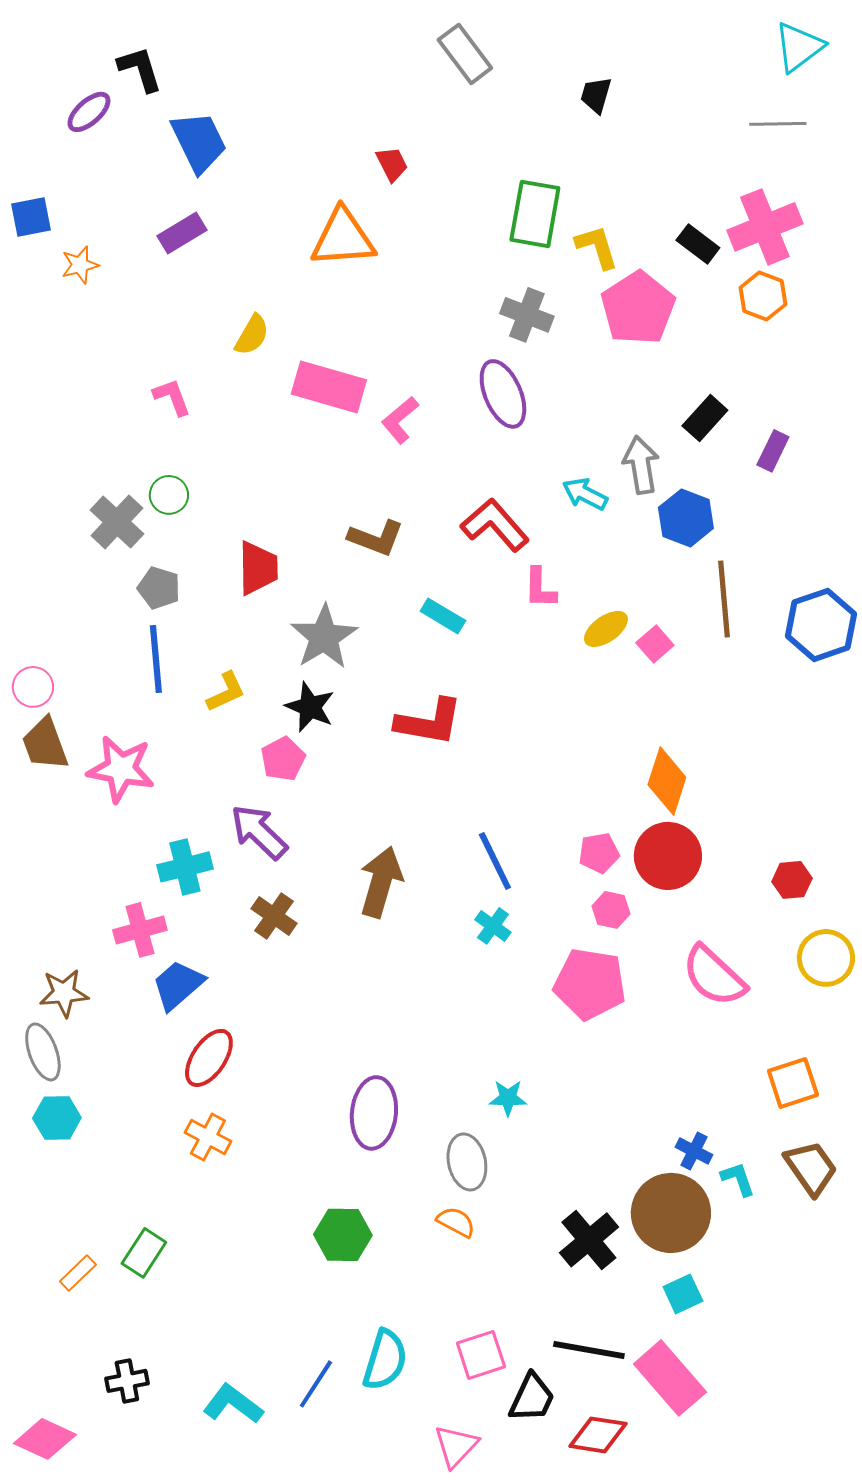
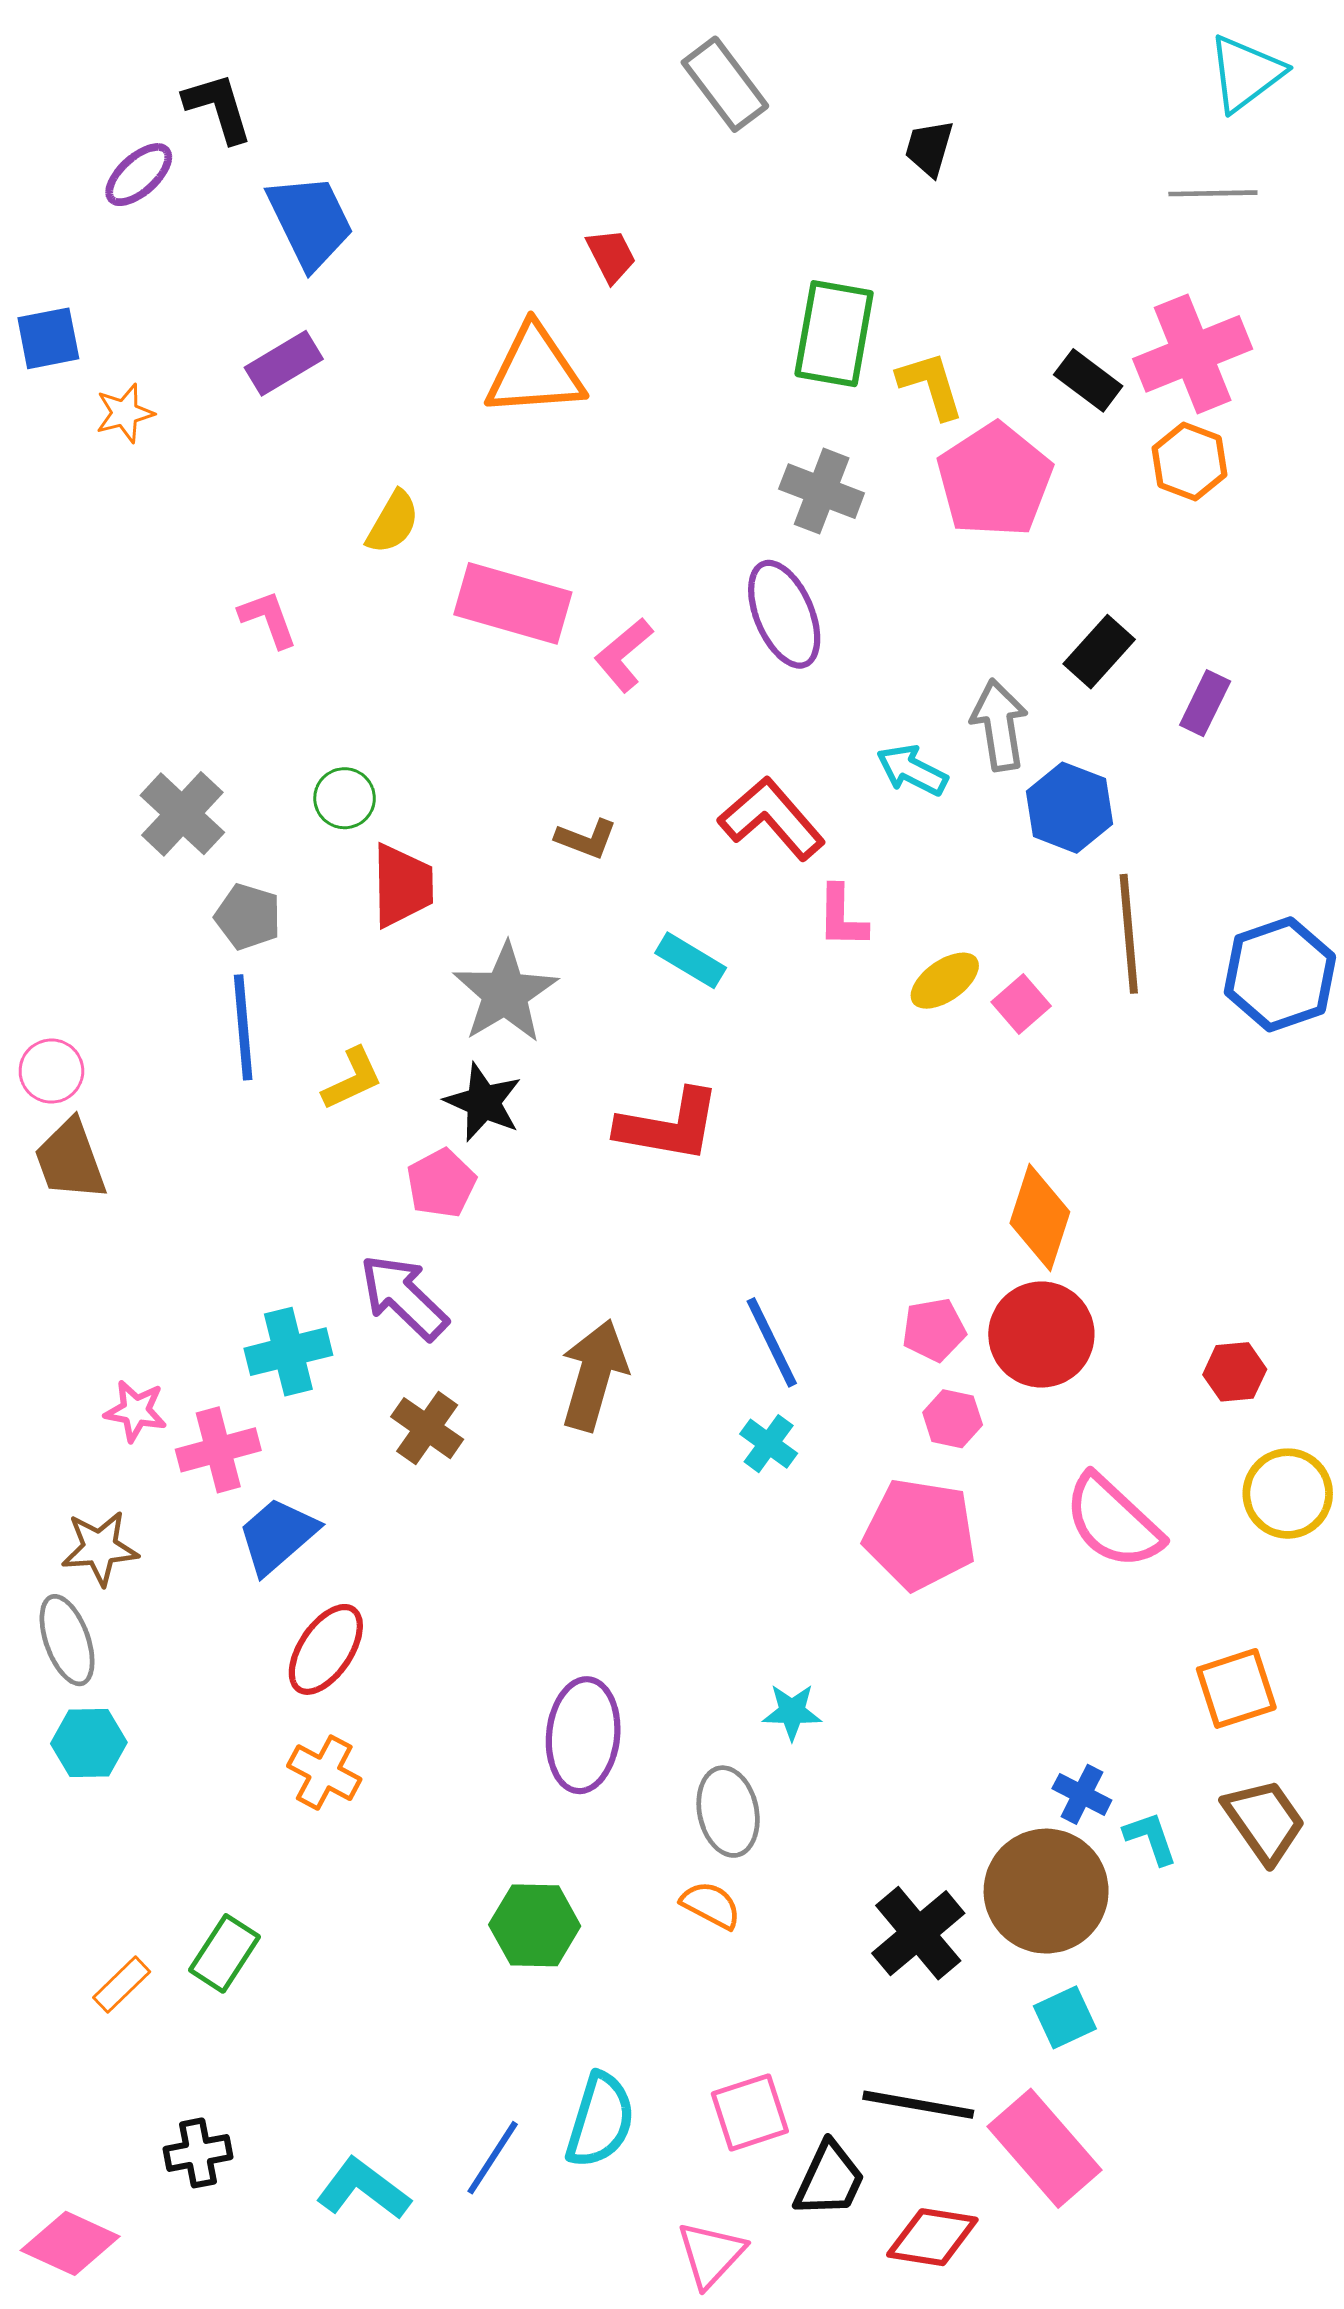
green circle: (169, 495) -> (345, 798), moved
brown L-shape: (376, 538) -> (586, 839), size x0.7
pink star: (121, 769) -> (136, 1411), moved, size x0.6

